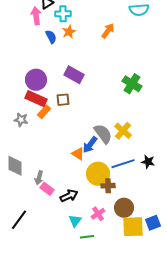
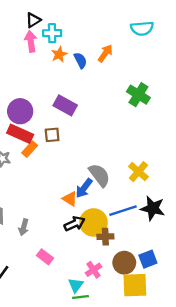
pink arrow: (36, 16) -> (31, 41), moved
blue semicircle: (51, 37) -> (80, 60), moved
green cross: (132, 84) -> (138, 95), moved
yellow cross: (123, 131) -> (138, 172), moved
black star: (148, 162) -> (153, 208), size x1.5
pink rectangle: (47, 189) -> (45, 257), moved
black arrow: (69, 196) -> (75, 224), moved
cyan triangle: (75, 221) -> (76, 285), moved
blue square: (153, 223) -> (148, 259), moved

